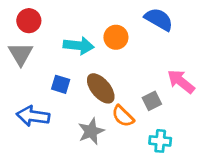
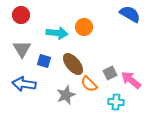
blue semicircle: (159, 19) -> (130, 14), moved
gray triangle: (21, 54) -> (22, 49), moved
pink arrow: (181, 82) -> (131, 80), moved

